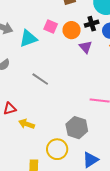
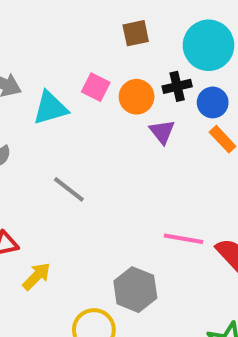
yellow arrow: (27, 124) -> (36, 276), turned 112

